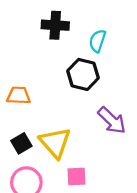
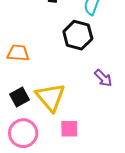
purple arrow: (112, 120) -> (103, 78), size x0.7

